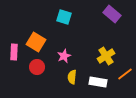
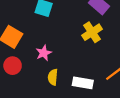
yellow cross: (106, 56) -> (92, 32), moved

